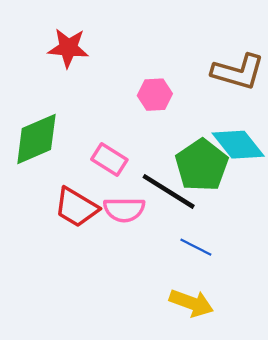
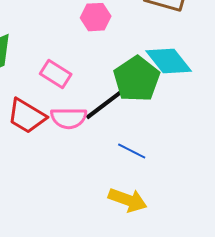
black line: (169, 191) -> (108, 102), turned -69

